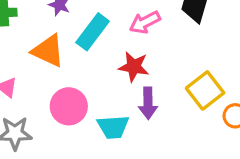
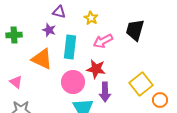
cyan rectangle: (93, 32) -> (70, 47), turned -30
pink circle: (69, 106) -> (73, 82), moved

